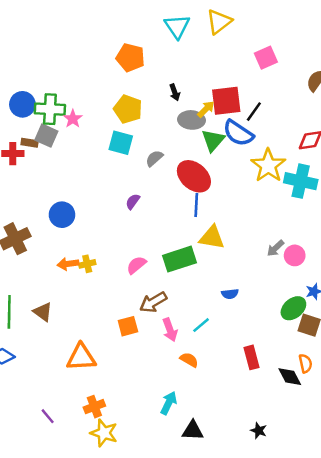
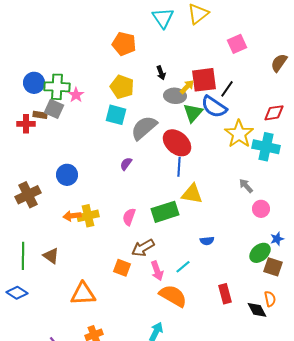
gray semicircle: (154, 158) -> (144, 128), size x1.8
gray arrow: (275, 248) -> (246, 186), moved, turned 91
yellow cross: (87, 264) -> (88, 216), size x1.5
pink semicircle: (136, 265) -> (129, 217), turned -30
orange square: (128, 326) -> (122, 268), turned 36
orange semicircle: (189, 360) -> (173, 296), size x1.8

